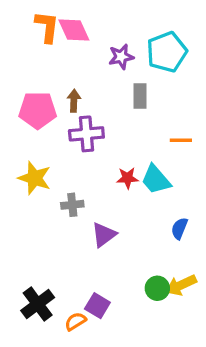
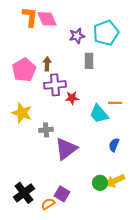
pink pentagon: (38, 110) -> (24, 70), turned -30
orange line: (181, 140) -> (115, 103), moved
red star: (127, 178) -> (72, 98), moved
purple triangle: (104, 235) -> (66, 149), size x1.4

